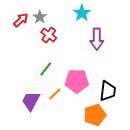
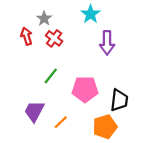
red arrow: (21, 20) -> (26, 36), moved, turned -63
orange line: (55, 94) -> (61, 122), moved

